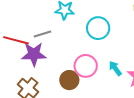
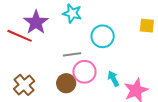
gray line: (42, 34) -> (72, 54), moved
purple star: (34, 54) -> (36, 22), moved, turned 30

